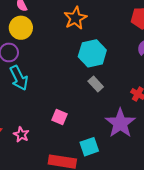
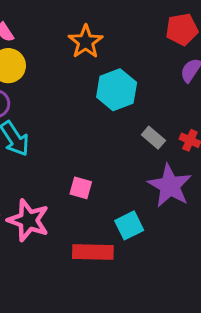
gray rectangle: (96, 84) -> (153, 138), moved
pink star: (21, 135) -> (28, 220), size x1.8

